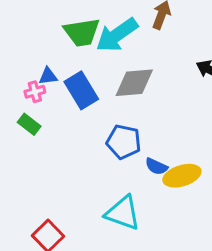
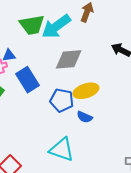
blue rectangle: (81, 90) -> (27, 80), moved
yellow ellipse: (182, 176) -> (86, 91), moved

